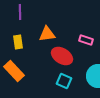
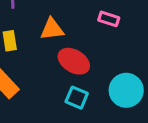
pink rectangle: (86, 40) -> (109, 19), moved

